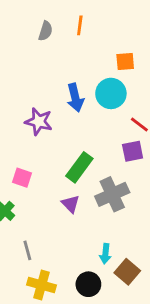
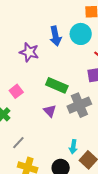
green rectangle: (79, 167) -> (57, 85), turned 75
pink square: (22, 178) -> (16, 91), turned 32
gray line: (27, 250) -> (18, 143), turned 56

